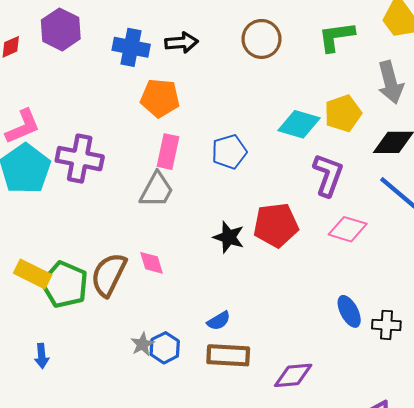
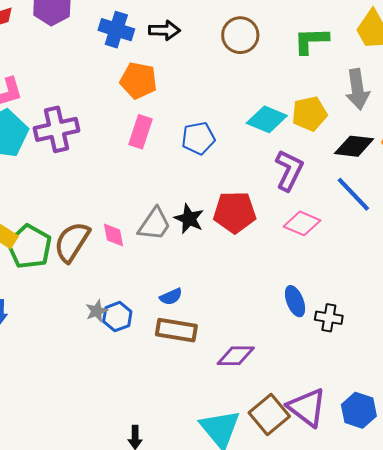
purple cross: (80, 159) -> (56, 129), turned -30
gray trapezoid: (157, 190) -> (155, 224), moved

